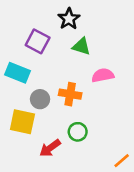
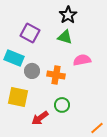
black star: (69, 19) -> (68, 15), moved
gray circle: (40, 99) -> (32, 71), moved

